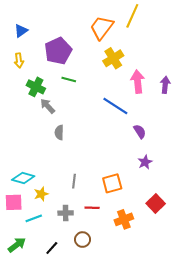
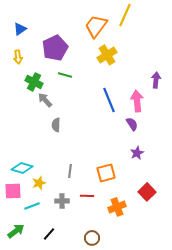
pink arrow: (138, 82) -> (137, 101), moved
blue line: (115, 106) -> (109, 100), turned 35
brown circle: (83, 240) -> (92, 238), moved

